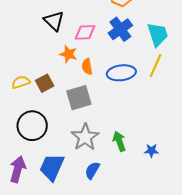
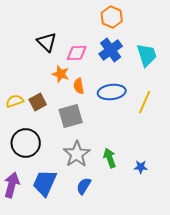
yellow line: (156, 66) -> (145, 102), moved

